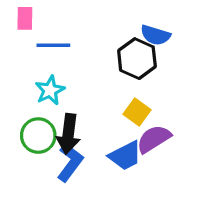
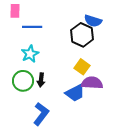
black arrow: (68, 134) -> (41, 80), size x0.6
purple semicircle: (154, 139) -> (92, 83), turned 35
blue L-shape: (70, 162) -> (41, 114), moved

